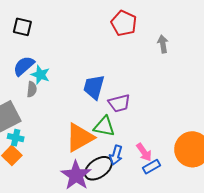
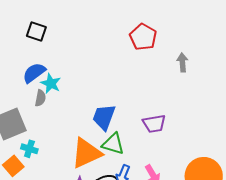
blue trapezoid: (94, 87) -> (104, 117), moved
purple trapezoid: (119, 103) -> (154, 124), moved
cyan cross: (16, 138) -> (29, 149), moved

